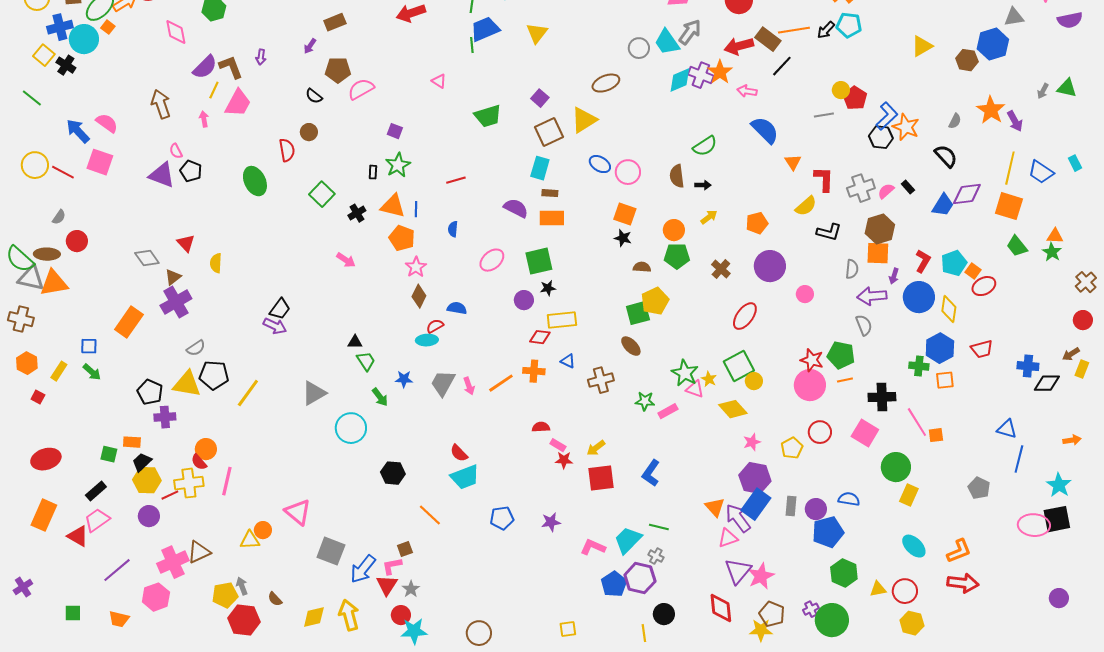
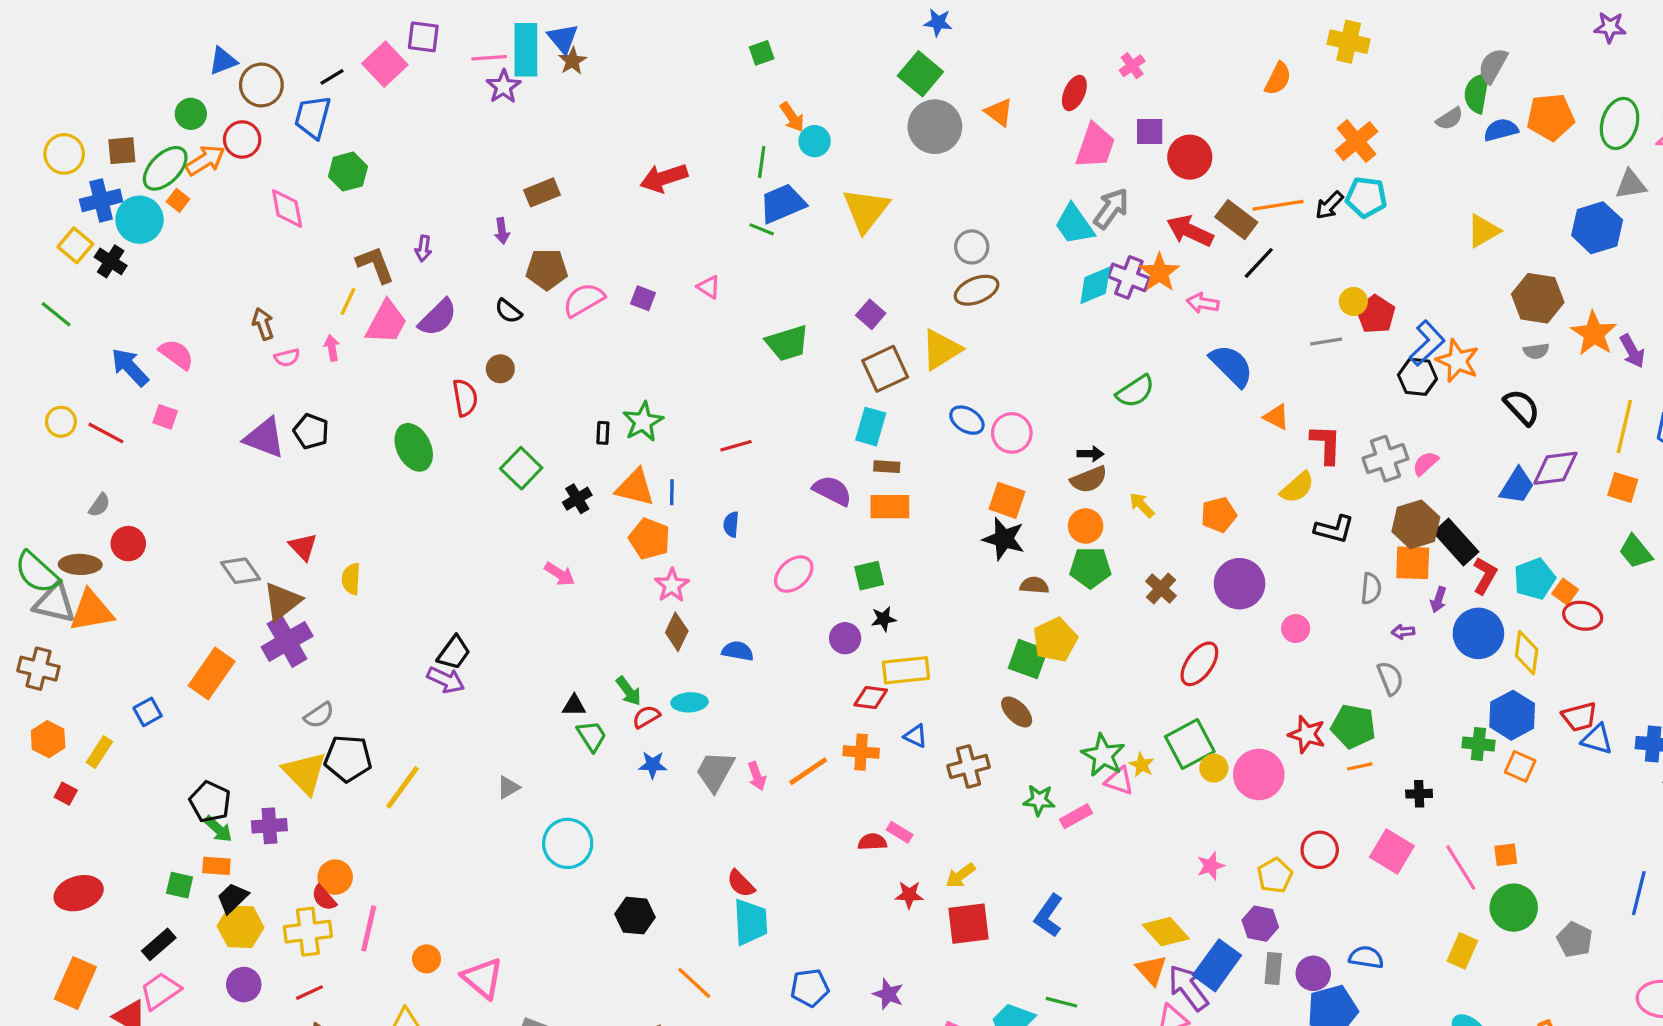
yellow triangle: (537, 33) -> (866, 210), size x1.4
green line: (472, 45) -> (762, 229), turned -63
purple arrow: (310, 46) -> (502, 231), turned -42
red arrow: (739, 46) -> (1190, 231), turned 40
gray circle: (639, 48) -> (972, 247), moved
brown hexagon: (967, 60) -> (1538, 298), moved, size x1.4
purple semicircle: (205, 67) -> (438, 317), moved
brown arrow: (161, 104) -> (263, 324), size x0.7
gray semicircle: (955, 121) -> (1536, 351), turned 56
purple square: (395, 131) -> (643, 298), moved
pink semicircle: (176, 151) -> (287, 358), moved, turned -77
pink square: (100, 162) -> (165, 417), size x0.6
orange triangle: (793, 162) -> (1276, 417), turned -30
yellow circle: (35, 165) -> (61, 422), size x0.7
brown semicircle: (677, 176) -> (1089, 479), moved, turned -105
black arrow: (703, 185) -> (1090, 454), moved
black rectangle: (908, 187) -> (1456, 542), moved, size x2.0
orange square: (1009, 206) -> (1623, 487), size x0.7
yellow arrow: (709, 217) -> (1142, 505), turned -96
black star: (623, 238) -> (1004, 539), size x1.5
green square: (539, 261) -> (869, 576), size x0.7
brown triangle: (173, 277) -> (282, 601), size x1.5
red ellipse: (984, 286) -> (1583, 616), turned 40
purple arrow: (872, 296) -> (1403, 632), size x0.5
green square: (638, 313) -> (1028, 659), turned 35
red semicircle: (435, 326) -> (646, 717), moved
blue square: (89, 346) -> (148, 712), turned -30
green arrow: (92, 372) -> (218, 829), moved
orange square: (945, 380) -> (1520, 766), turned 30
yellow triangle: (187, 384) -> (305, 773), turned 36
pink circle: (810, 385) -> (1259, 774), moved
black pentagon: (150, 392) -> (210, 802), moved
gray triangle: (314, 393) -> (508, 787), size x0.6
green arrow: (380, 397) -> (629, 691), moved
black cross: (882, 397) -> (1419, 794), size x0.6
yellow diamond: (733, 409) -> (1166, 932), moved
pink line: (917, 422) -> (1461, 867), moved
blue triangle: (1007, 429) -> (1597, 739), moved
pink rectangle: (558, 445) -> (900, 832), moved
green circle: (896, 467) -> (1514, 908), moved
cyan trapezoid: (465, 477) -> (750, 922), turned -72
purple hexagon: (755, 478) -> (1260, 924), moved, size x0.7
red line: (170, 495) -> (309, 993), moved
purple star: (551, 522) -> (888, 994), turned 30
orange circle: (263, 530) -> (427, 959), moved

